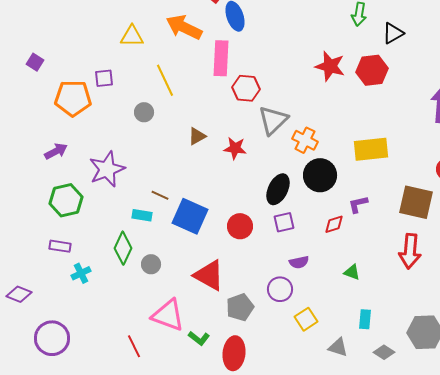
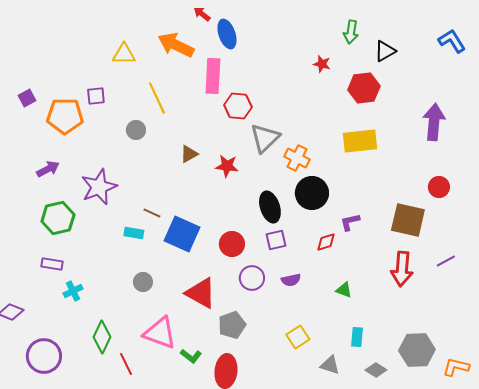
purple square: (35, 62) -> (27, 98), moved, turned 30
red star: (330, 66) -> (322, 64), moved, size x0.6
yellow rectangle: (371, 149) -> (360, 141), moved
black ellipse: (278, 189) -> (270, 207), turned -44
green diamond: (123, 248) -> (102, 337), moved
purple circle: (280, 289) -> (252, 278), moved

